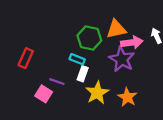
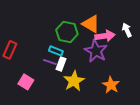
orange triangle: (116, 29) -> (91, 24), turned 42
purple line: (57, 82) -> (50, 62), moved
orange star: (127, 97) -> (111, 85), moved

